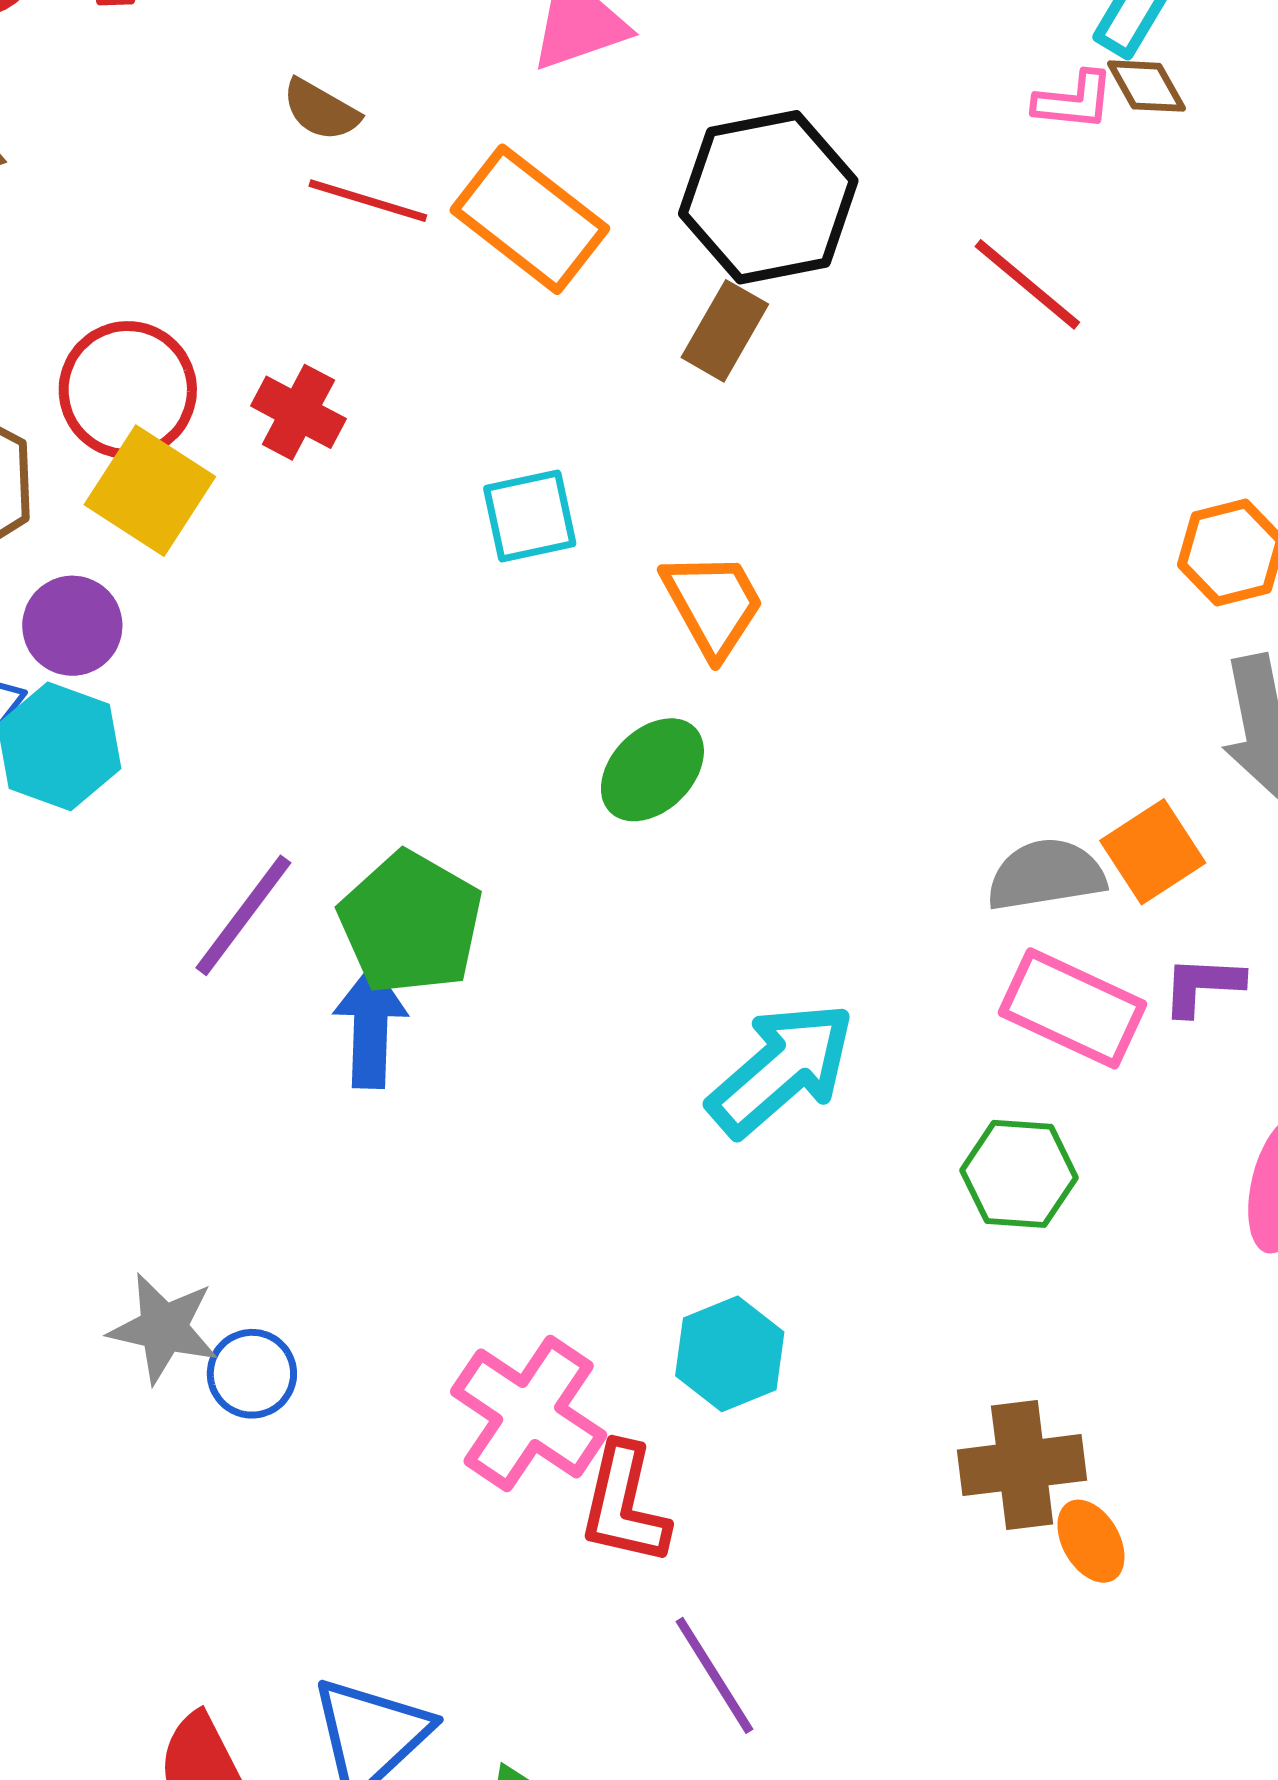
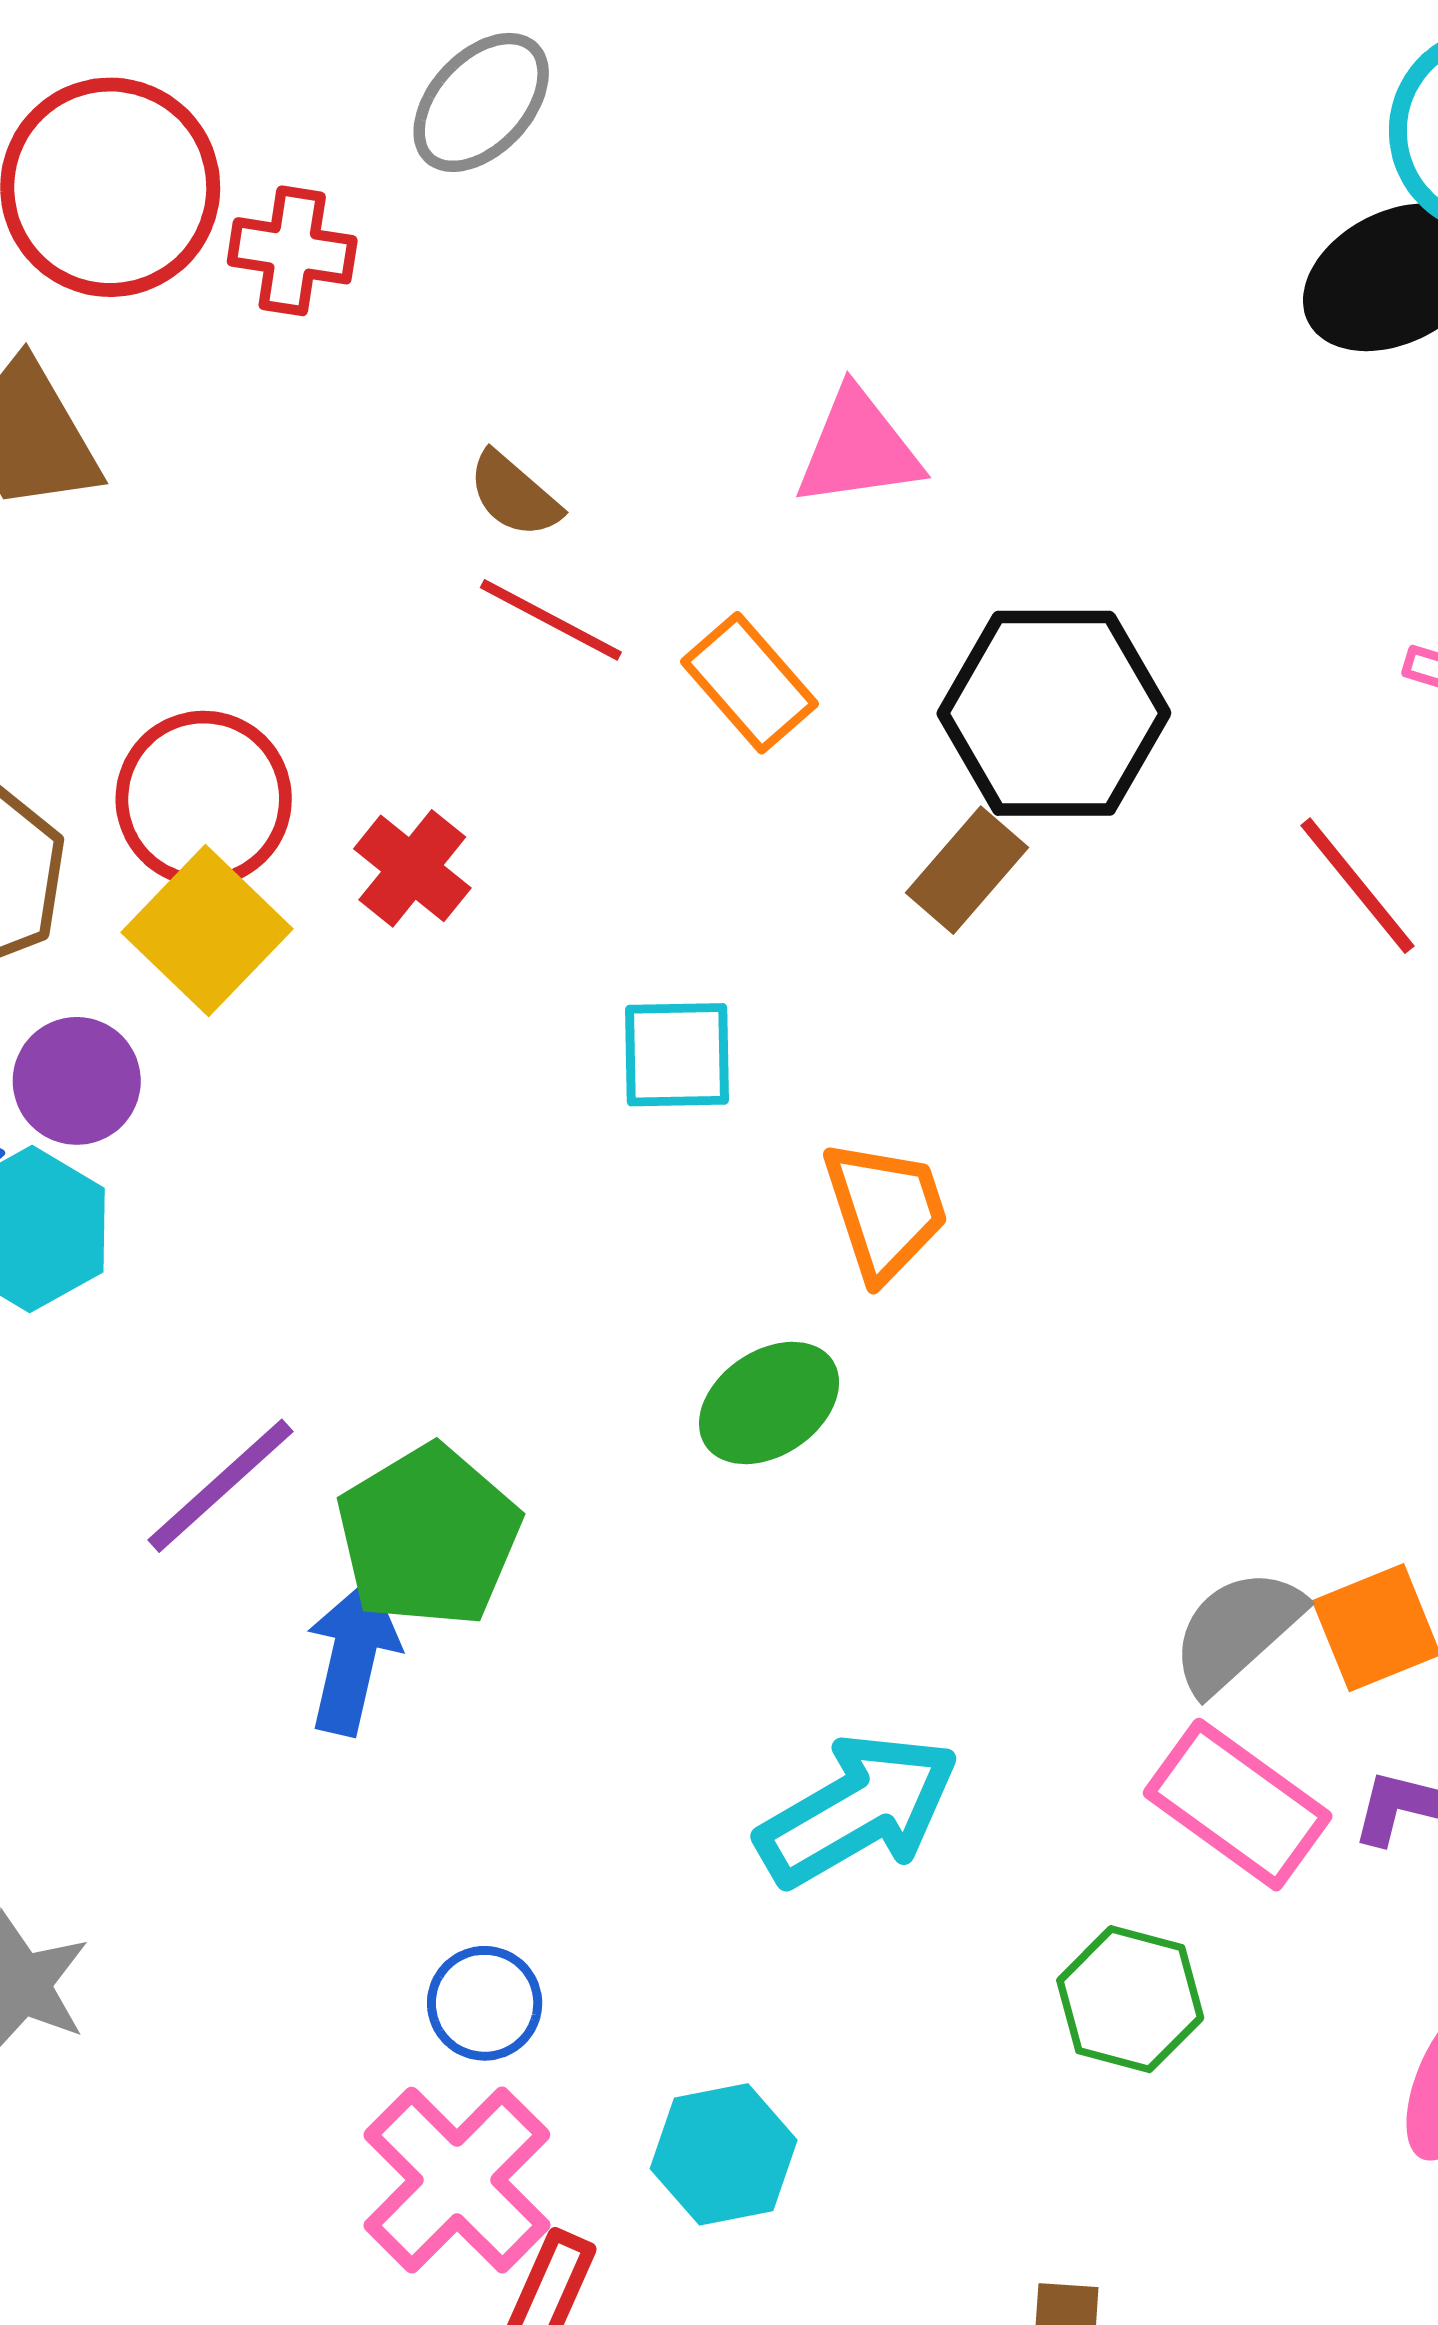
orange rectangle: (530, 219) -> (749, 683), size x0.7
gray semicircle: (1046, 875) -> (1237, 1631), turned -44
blue circle: (252, 1374) -> (485, 2003), moved

